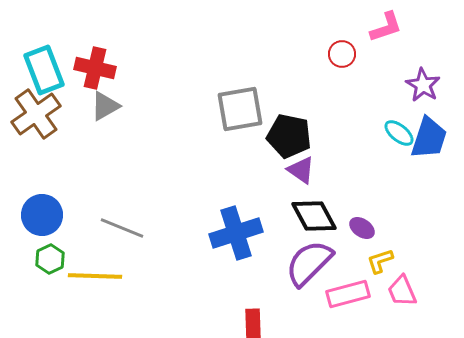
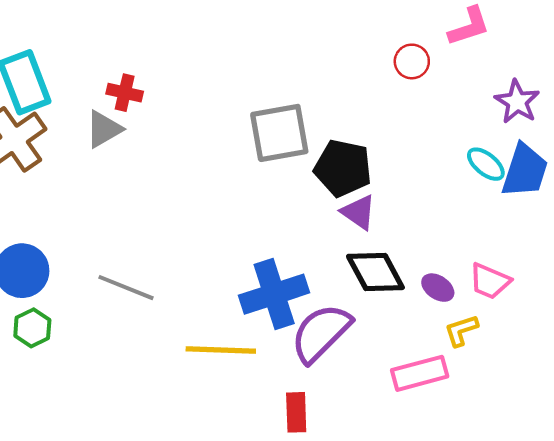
red cross: (95, 68) -> (125, 93), moved, size x0.7
purple semicircle: (309, 263) -> (321, 333), moved
yellow line: (95, 276) -> (221, 350), moved
pink trapezoid: (402, 291) -> (490, 281), moved, turned -44

